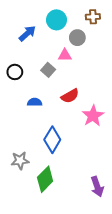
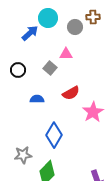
cyan circle: (57, 20) -> (48, 18), moved
gray circle: (77, 38) -> (75, 27), moved

